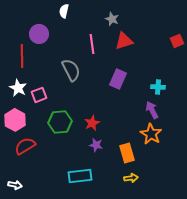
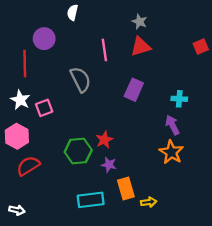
gray star: (112, 19) -> (140, 22), moved
green hexagon: (60, 122) -> (78, 151), moved
orange rectangle: (127, 153) -> (126, 189), moved

